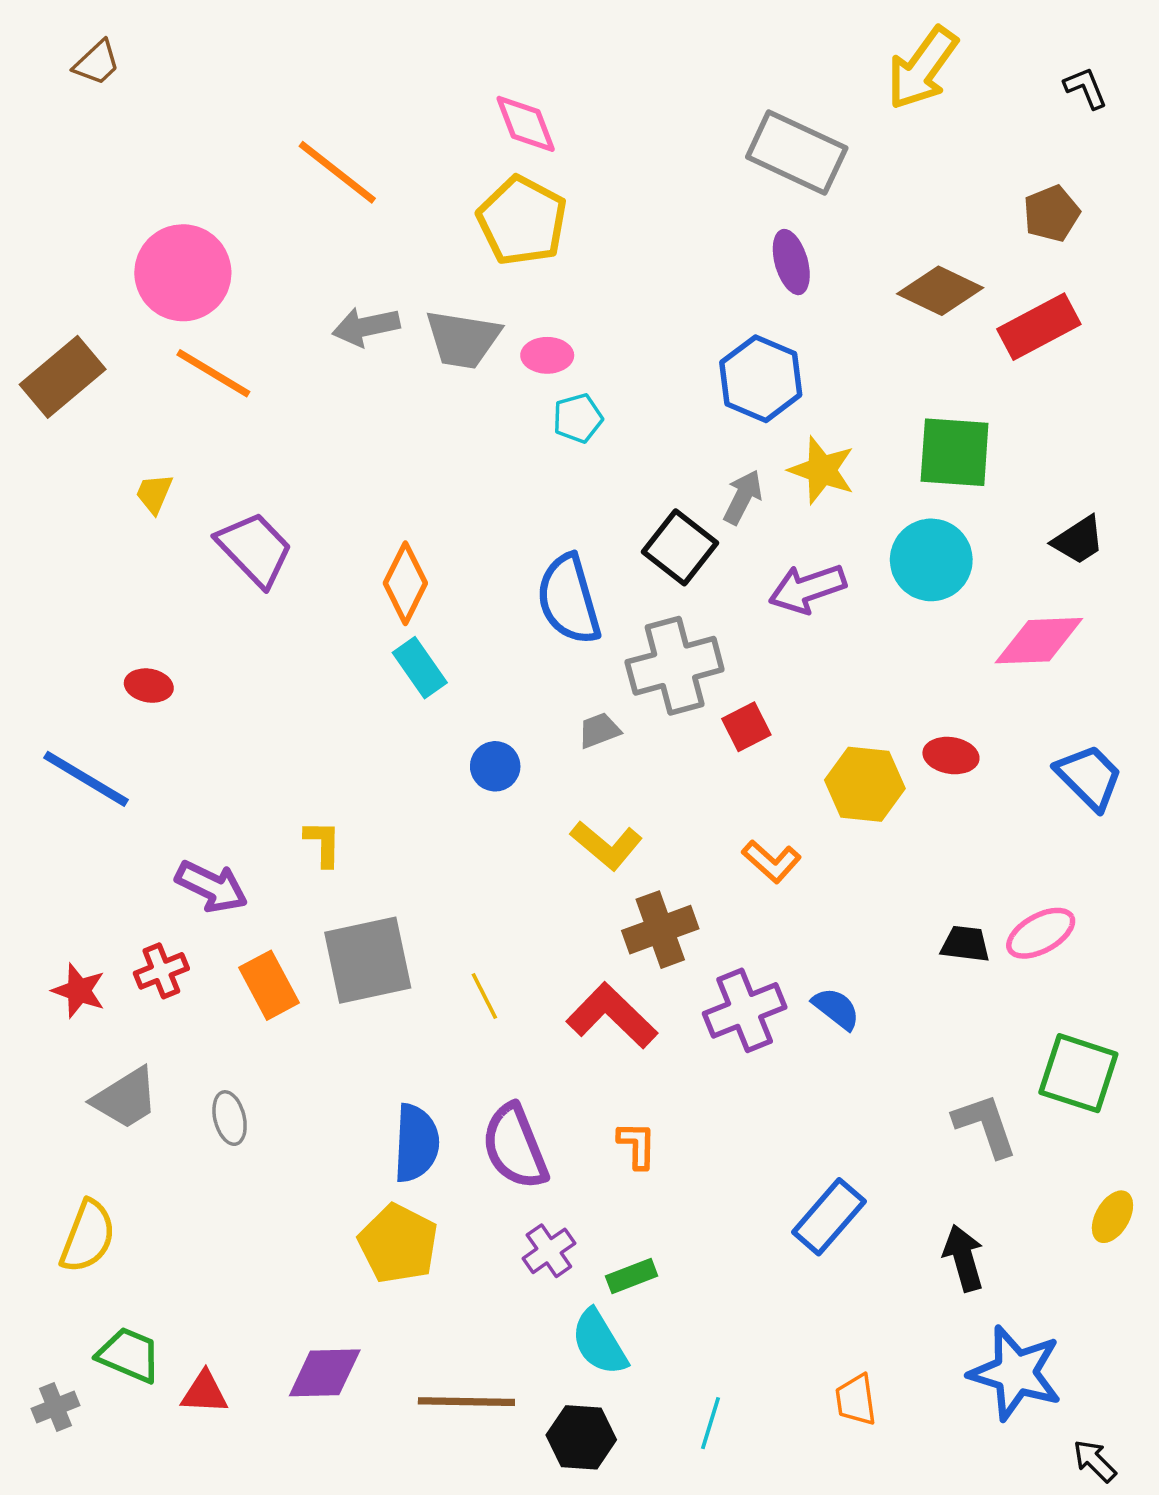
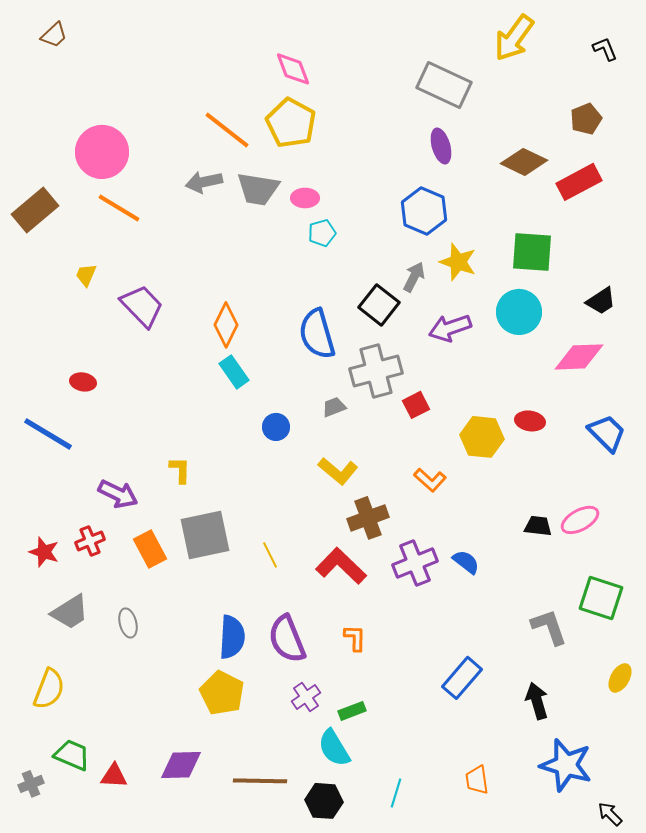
orange line: (337, 172) -> (227, 130), moved

